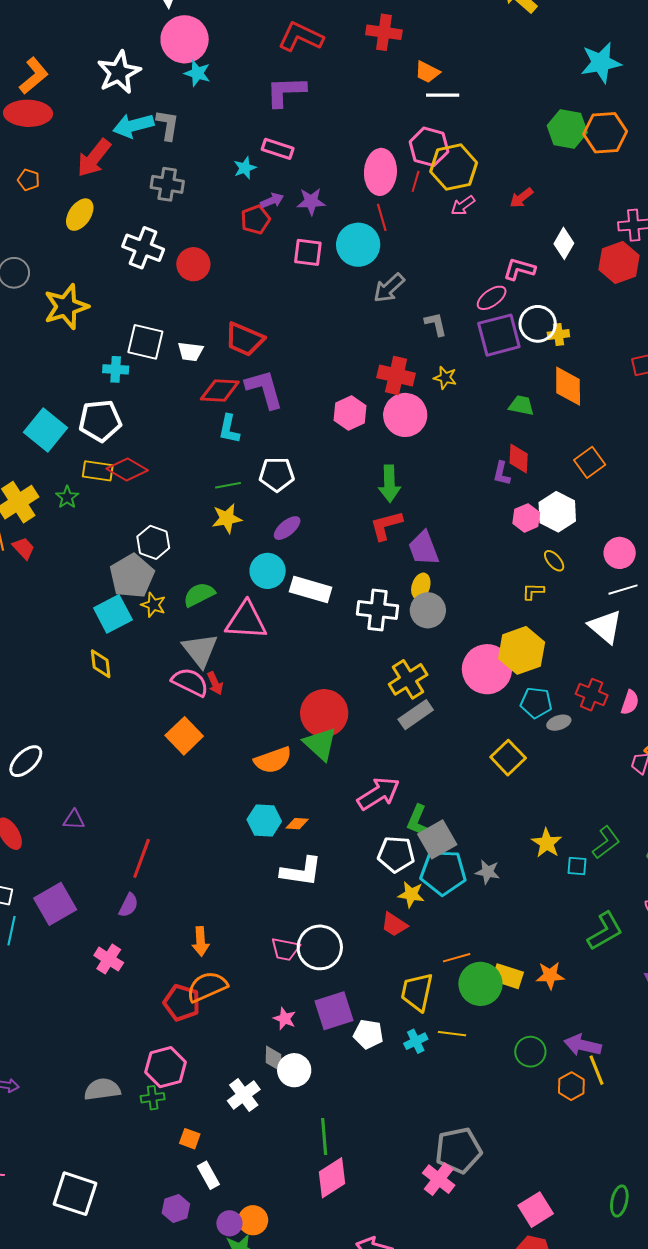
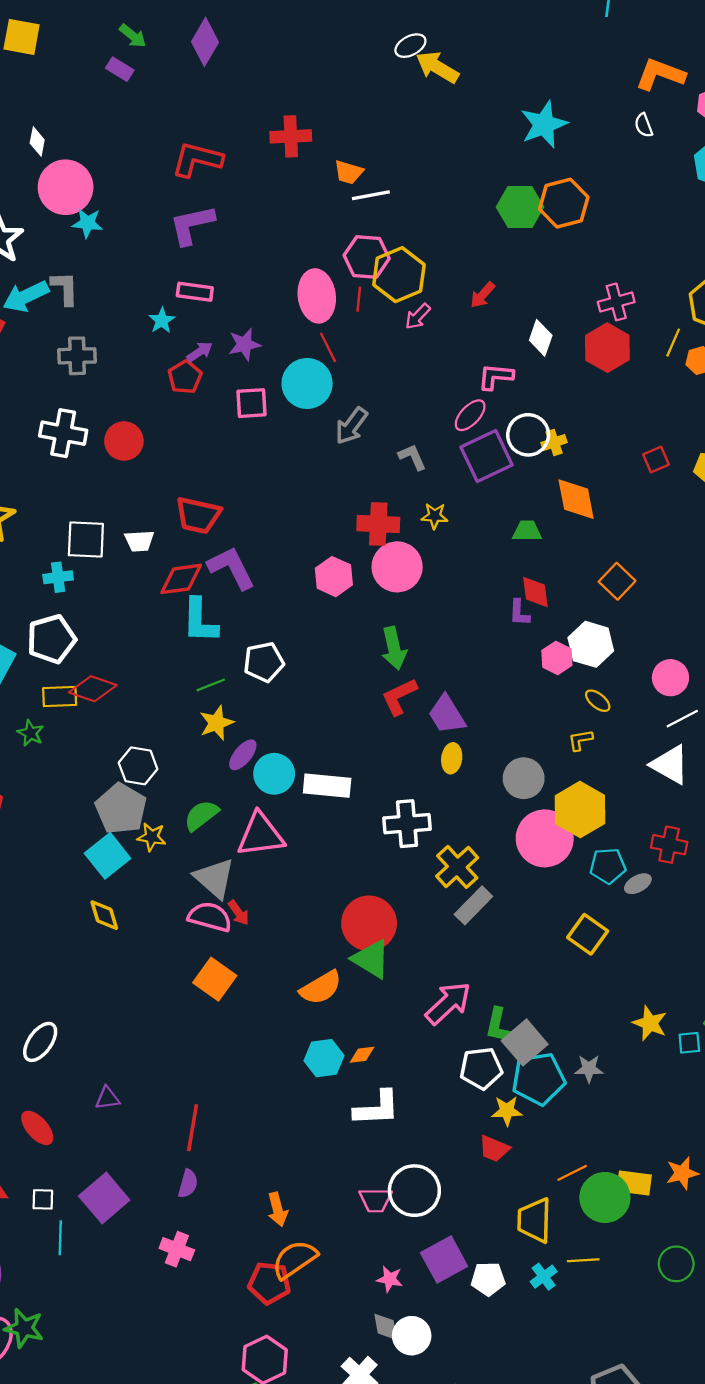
cyan L-shape: (229, 429) -> (200, 621), size x1.4
purple ellipse: (287, 528) -> (243, 755), moved
white cross: (378, 610) -> (407, 824), moved
gray circle: (428, 610) -> (524, 778), moved

